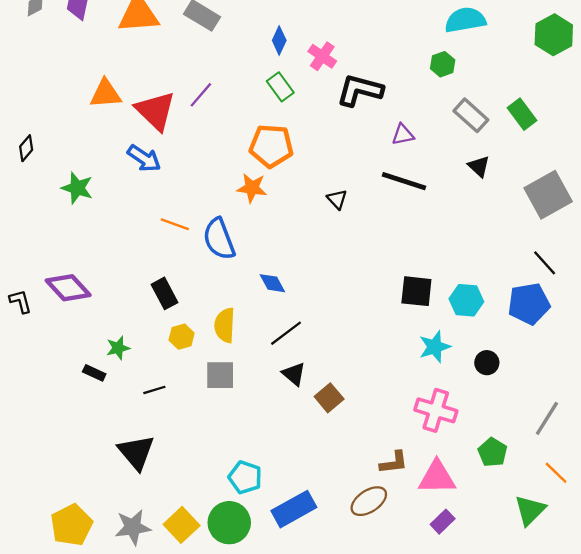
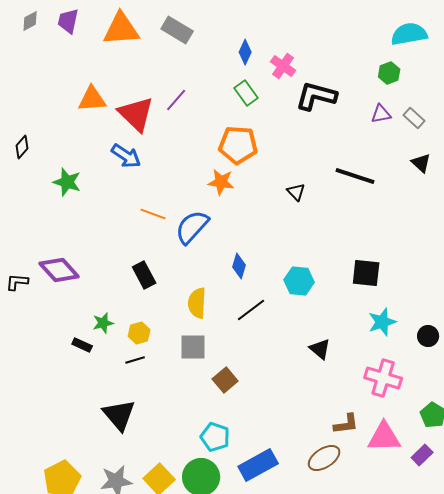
gray rectangle: (471, 115) -> (414, 118), size x0.7
purple triangle: (403, 135) -> (381, 114), moved
blue semicircle: (219, 239) -> (192, 227), turned 63
blue diamond: (272, 283) -> (239, 266), turned 45
cyan hexagon: (466, 300) -> (299, 281), moved
black L-shape: (20, 301) -> (17, 282), turned -70
yellow hexagon: (182, 337) -> (139, 333), moved
black triangle: (294, 374) -> (320, 349), moved
brown square: (329, 398) -> (225, 380), moved
purple rectangle: (443, 522) -> (422, 455), moved

